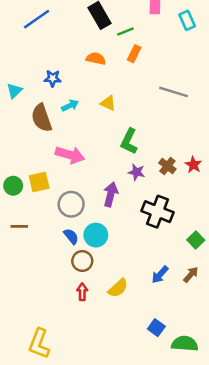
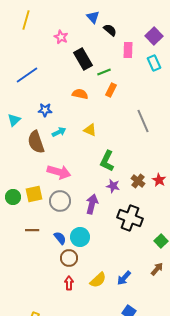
blue line: (37, 19) -> (27, 75), moved
gray line: (174, 92) -> (143, 121), turned 50
gray circle: (71, 204) -> (60, 201), moved
brown line: (19, 226) -> (32, 230), moved
blue arrow: (160, 275) -> (124, 278), moved

